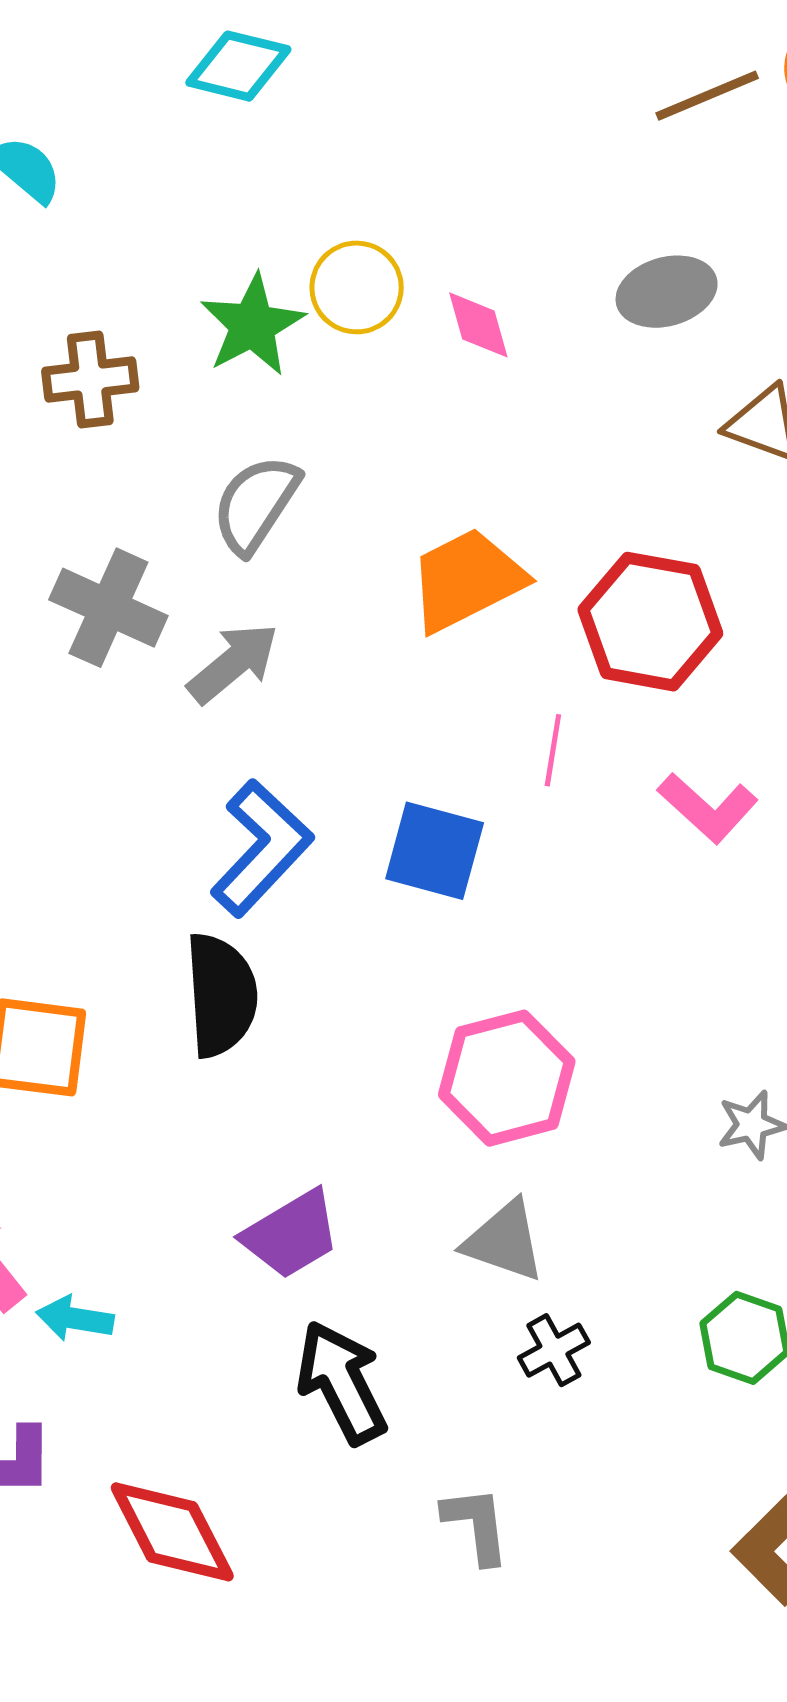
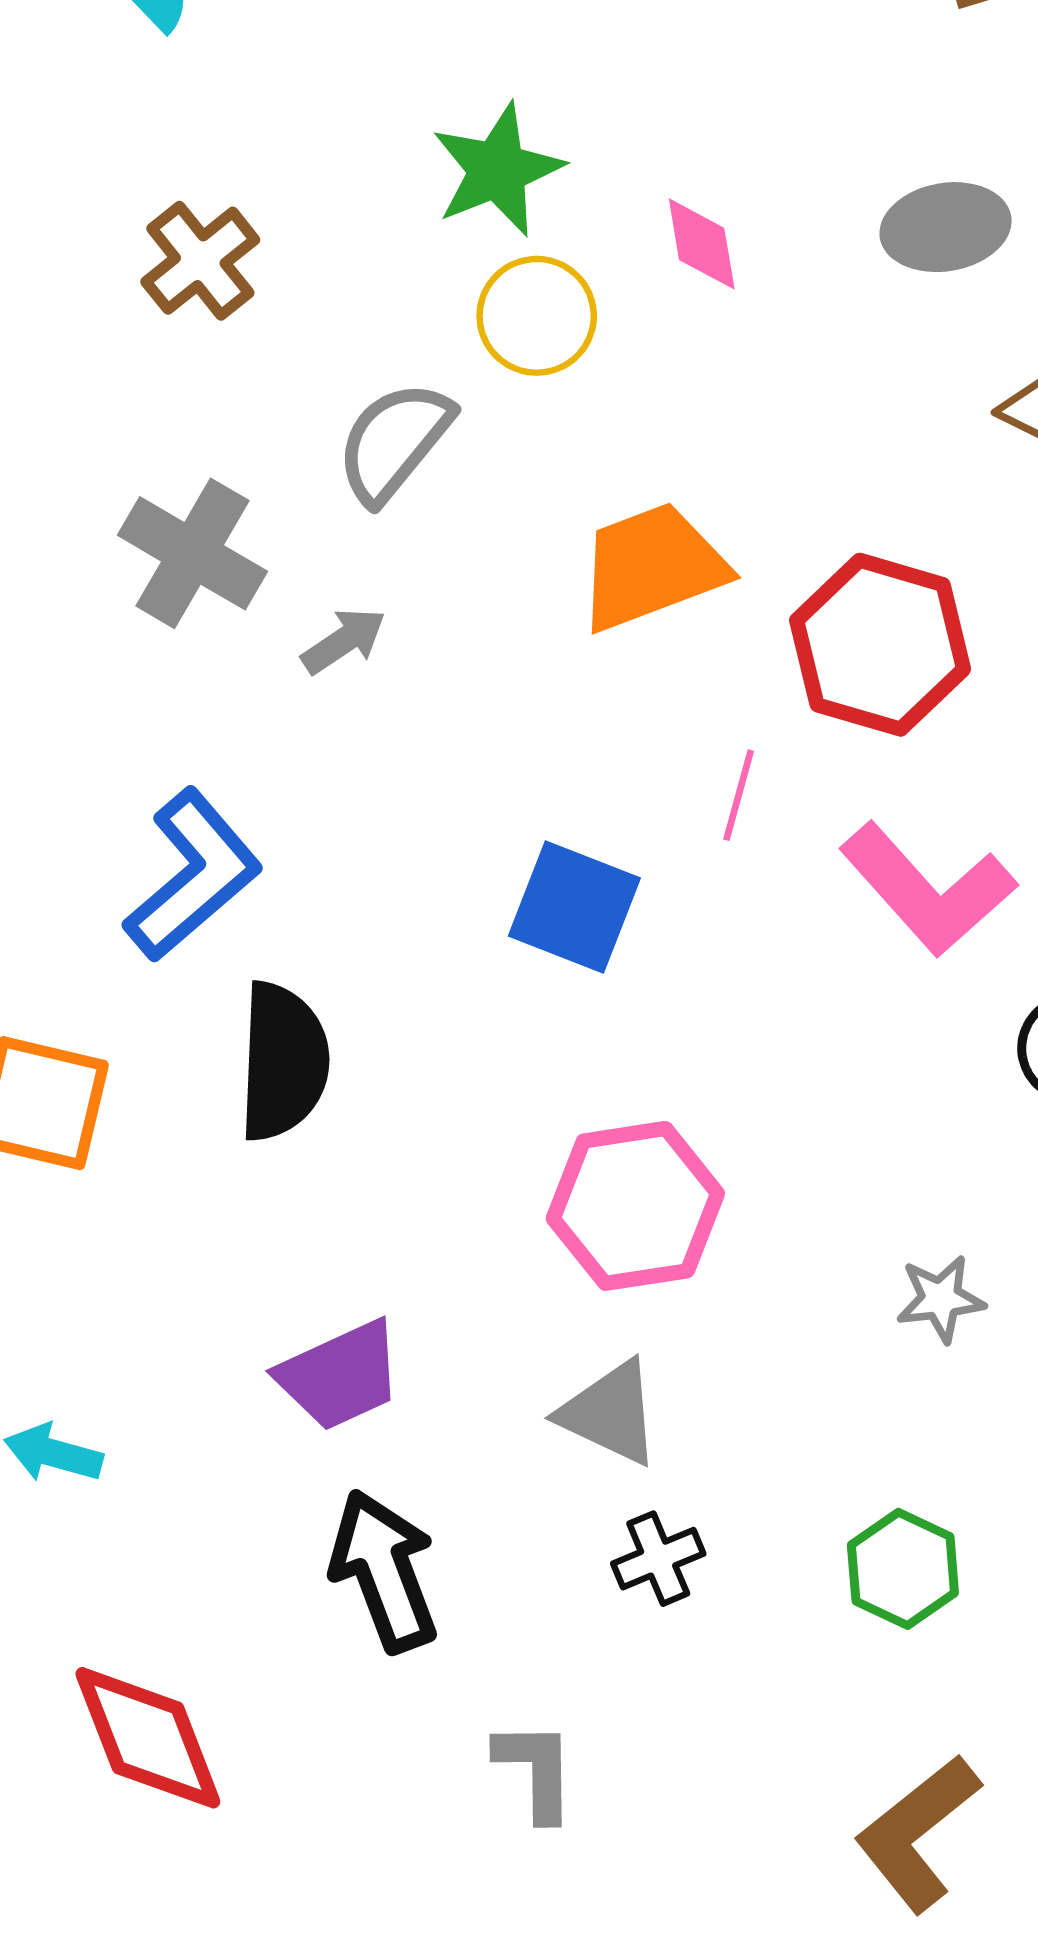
yellow circle: (357, 287) -> (537, 316), moved
green star: (252, 325) -> (497, 170), moved
brown cross: (90, 380) -> (200, 261), turned -38
gray arrow: (233, 663) -> (344, 641), size x0.7
pink L-shape: (708, 808) -> (928, 889), size x1.4
blue L-shape: (262, 848) -> (193, 875), moved

